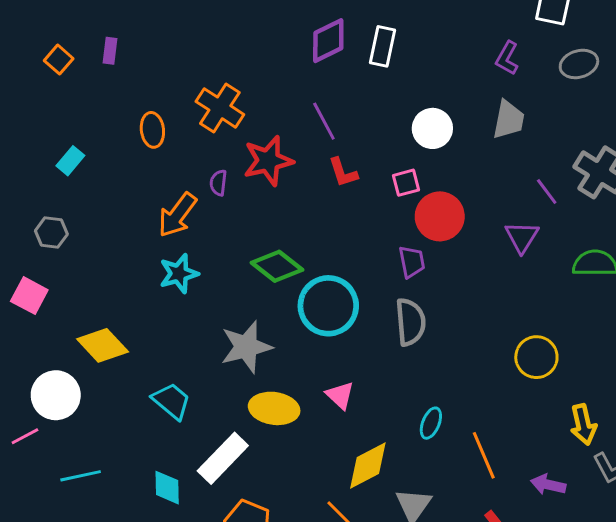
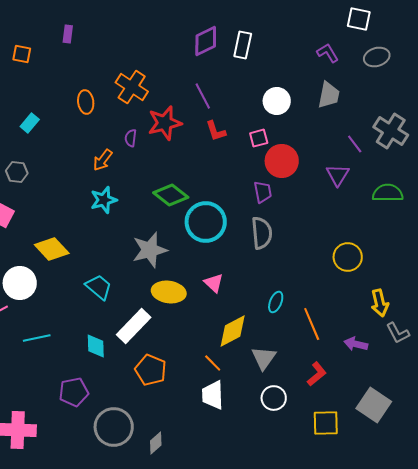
purple rectangle: (110, 51) -> (68, 34), moved
purple L-shape: (507, 58) -> (328, 53), turned 120
orange square: (59, 60) -> (22, 54), turned -30
orange arrow: (177, 215) -> (103, 160), size x0.7

